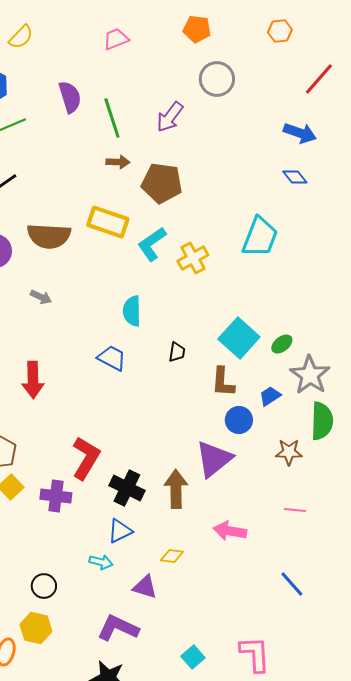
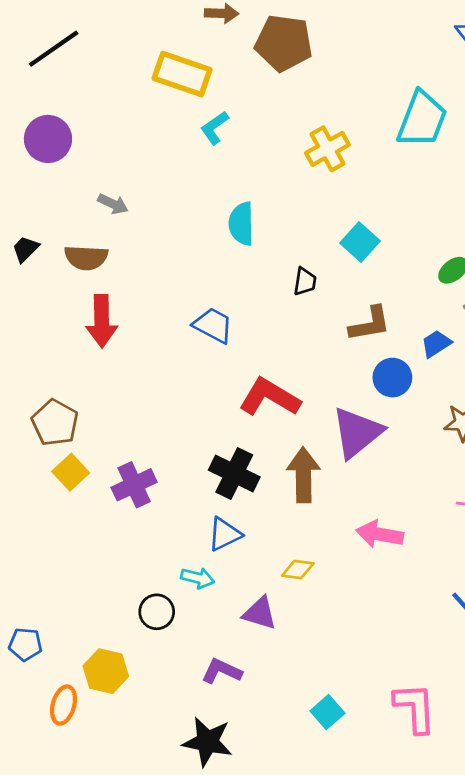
yellow rectangle: (108, 222) -> (182, 74), moved
brown semicircle: (49, 236) -> (86, 258), moved, size x0.7
cyan L-shape: (152, 244) -> (215, 128), moved, size x0.7
cyan square: (239, 338) -> (360, 242), moved, size x0.7
blue trapezoid: (112, 358) -> (213, 325), moved
brown L-shape: (223, 382) -> (370, 324), turned -104
red L-shape: (86, 458) -> (270, 397), moved, turned -90
purple cross: (56, 496) -> (134, 485), turned -32
black circle: (44, 586) -> (157, 612), moved
purple L-shape: (118, 628) -> (222, 671), size x0.7

